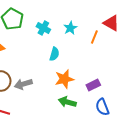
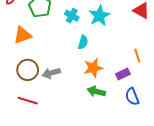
cyan star: (70, 28) -> (99, 16), size x1.5
orange line: (94, 37) -> (137, 56), moved, turned -40

